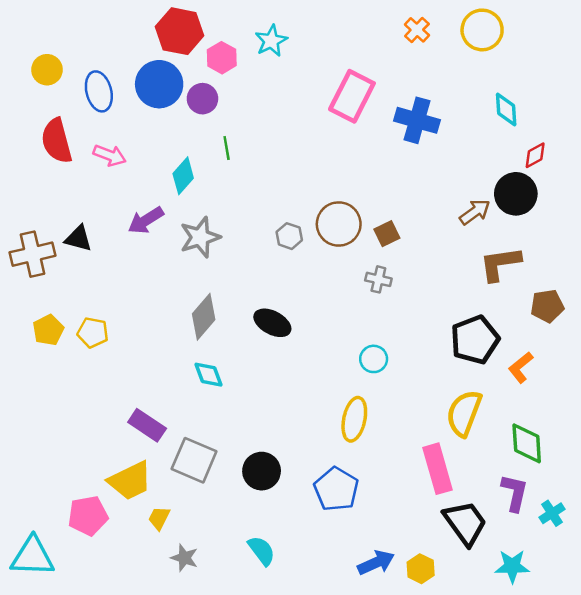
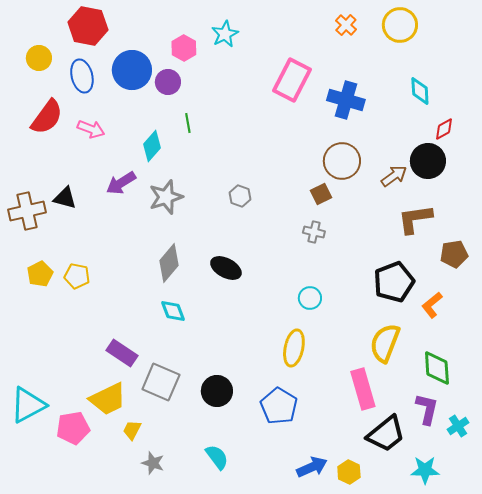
red hexagon: (180, 31) -> (88, 26), moved
red semicircle: (57, 141) -> (47, 117), turned -129
brown circle: (339, 224) -> (342, 161), moved
black trapezoid: (465, 523) -> (386, 434), turned 87
cyan triangle: (33, 557) -> (28, 405), moved, turned -30

